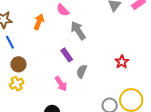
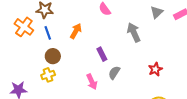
orange arrow: (39, 22) -> (76, 31), moved
gray arrow: (78, 30) -> (134, 32), moved

